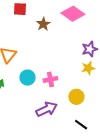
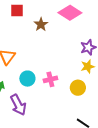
yellow circle: (76, 97) -> (78, 88), moved
purple arrow: (47, 109) -> (18, 105), moved, turned 90

